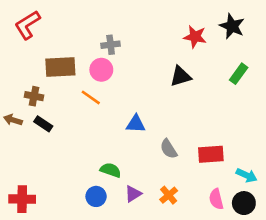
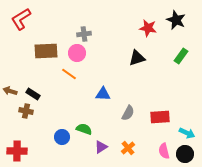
brown cross: (34, 96) -> (26, 111), moved
gray semicircle: (169, 149) -> (128, 113), turned -119
blue circle: (96, 196) -> (62, 137), moved

